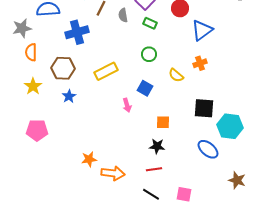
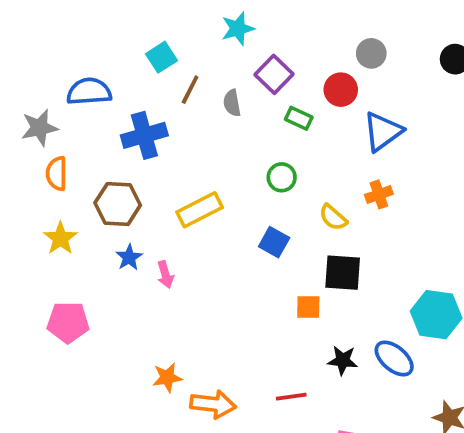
green rectangle: (150, 23) -> (299, 118), moved
pink arrow: (127, 105) -> (165, 275), moved
black square: (204, 108) -> (343, 273), moved
black star: (157, 146) -> (343, 360), moved

